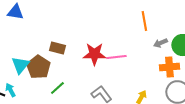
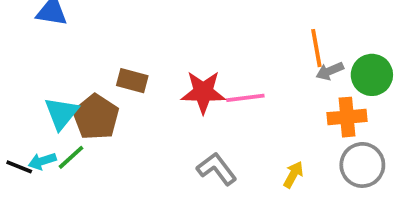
orange line: (144, 21) -> (316, 48), moved
green line: (57, 88) -> (71, 157), moved
cyan arrow: (10, 90) -> (42, 161), turned -80

